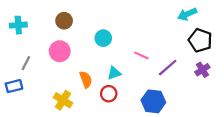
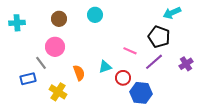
cyan circle: (103, 38) -> (95, 15), moved
black pentagon: (200, 40) -> (159, 37), moved
gray line: (26, 63) -> (41, 63), moved, turned -64
blue rectangle: (14, 86) -> (28, 79), moved
red circle: (109, 94) -> (123, 78), moved

